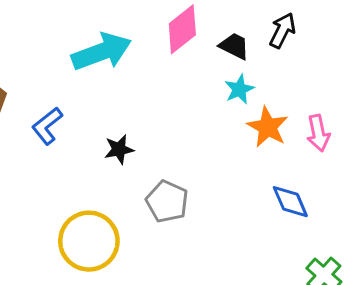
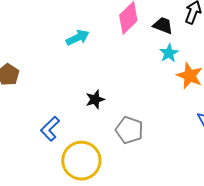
cyan arrow: (102, 52) -> (78, 38), size x0.6
blue L-shape: (47, 126) -> (50, 129), moved

